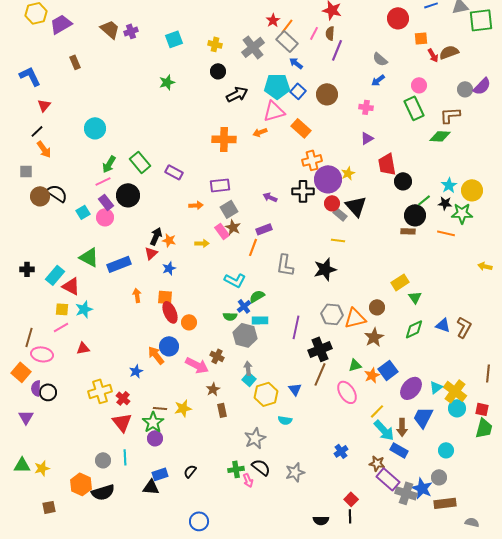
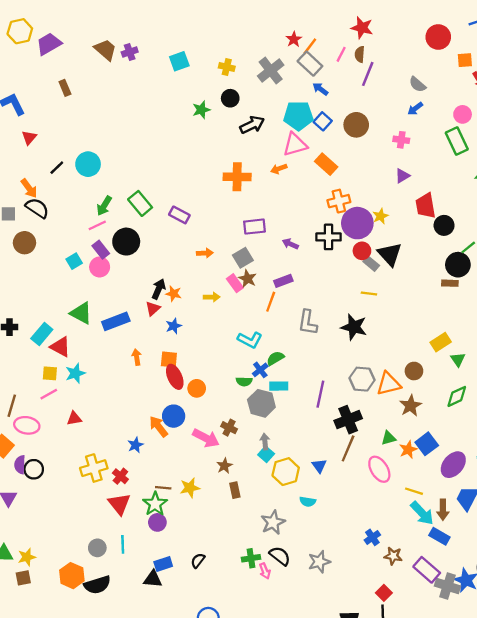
green star: (167, 82) -> (201, 110), moved
black line: (37, 131) -> (57, 168), moved
purple rectangle: (220, 185) -> (254, 227), moved
black semicircle: (57, 193) -> (37, 208), moved
black star: (325, 269) -> (354, 327), turned 30
yellow line: (377, 411) -> (414, 491), turned 63
brown star: (377, 463) -> (393, 556), moved
brown square: (49, 507) -> (23, 578), moved

